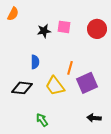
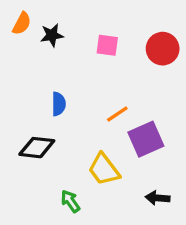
black star: (44, 31) -> (52, 35), moved
orange line: (70, 68) -> (117, 114), turned 40
yellow trapezoid: (55, 86) -> (104, 169), moved

